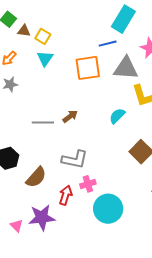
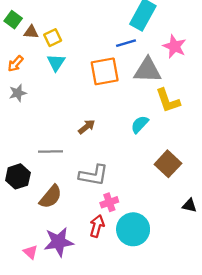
yellow square: (43, 36) -> (53, 38), turned 35
gray line: (43, 122) -> (51, 152), moved
red arrow: (66, 195) -> (97, 226), moved

